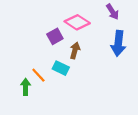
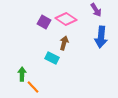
purple square: (55, 36) -> (44, 22), moved, turned -32
orange line: (38, 75) -> (33, 87), moved

